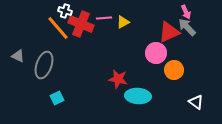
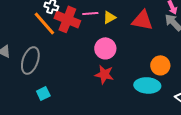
red triangle: (169, 32) -> (142, 20), moved, turned 35
pink circle: (156, 53) -> (105, 48), moved
cyan ellipse: (138, 96) -> (147, 85), moved

